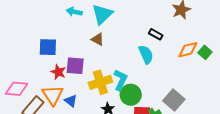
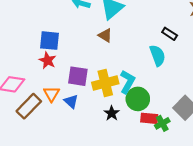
purple square: (75, 66) -> (78, 76), moved
red star: (58, 72) -> (47, 60), moved
orange triangle: (53, 95) -> (52, 94), size x0.7

